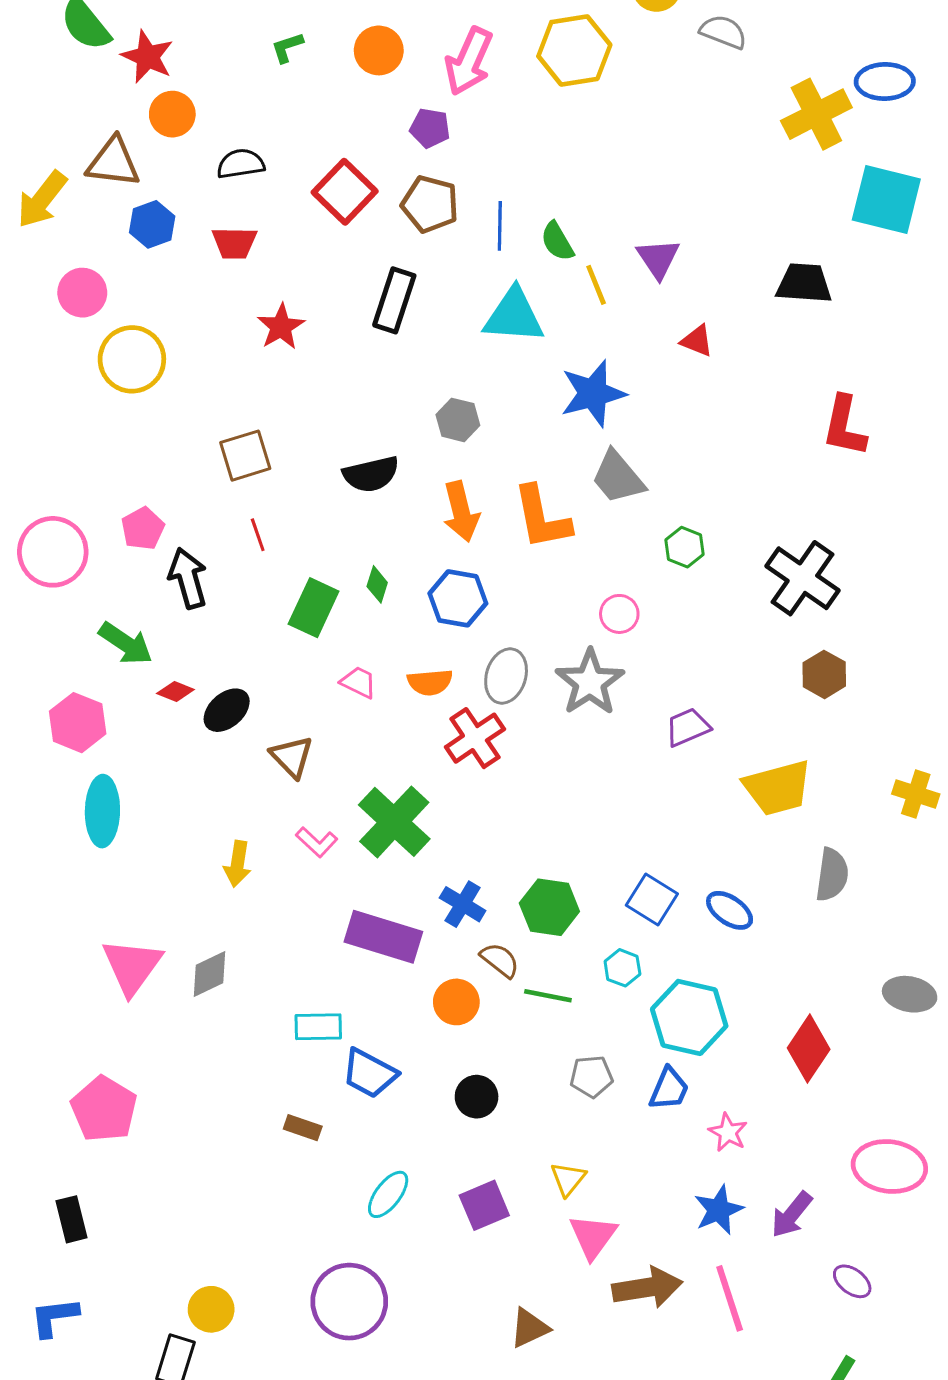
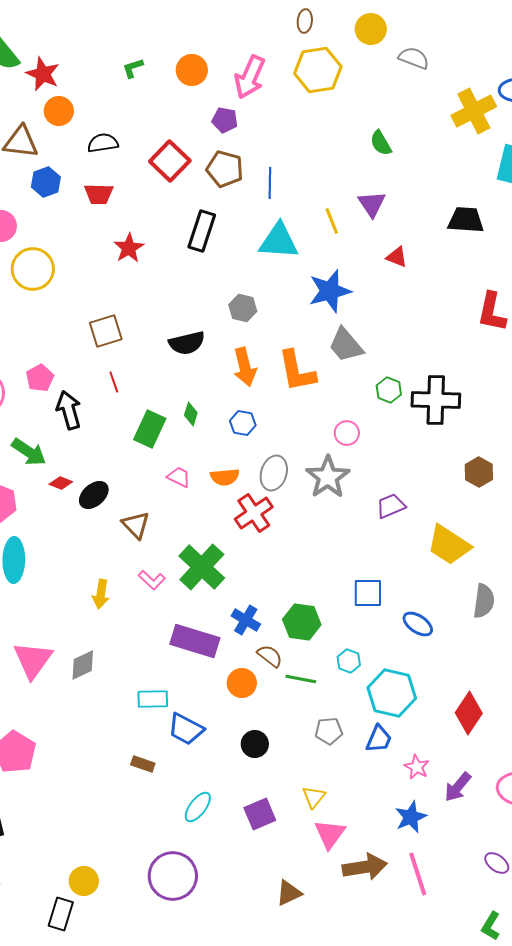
green semicircle: (557, 241) -> (381, 143), moved
black cross: (802, 578) -> (436, 400), moved, turned -33
blue hexagon: (458, 598) -> (243, 423), size x0.7
yellow trapezoid: (778, 788) -> (449, 545), turned 48
blue square: (652, 900) -> (368, 593), moved, turned -32
purple arrow: (792, 1215) -> (458, 787), moved

